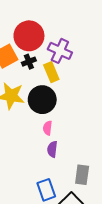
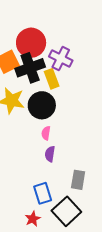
black cross: (29, 62) -> (30, 68), size x2.0

